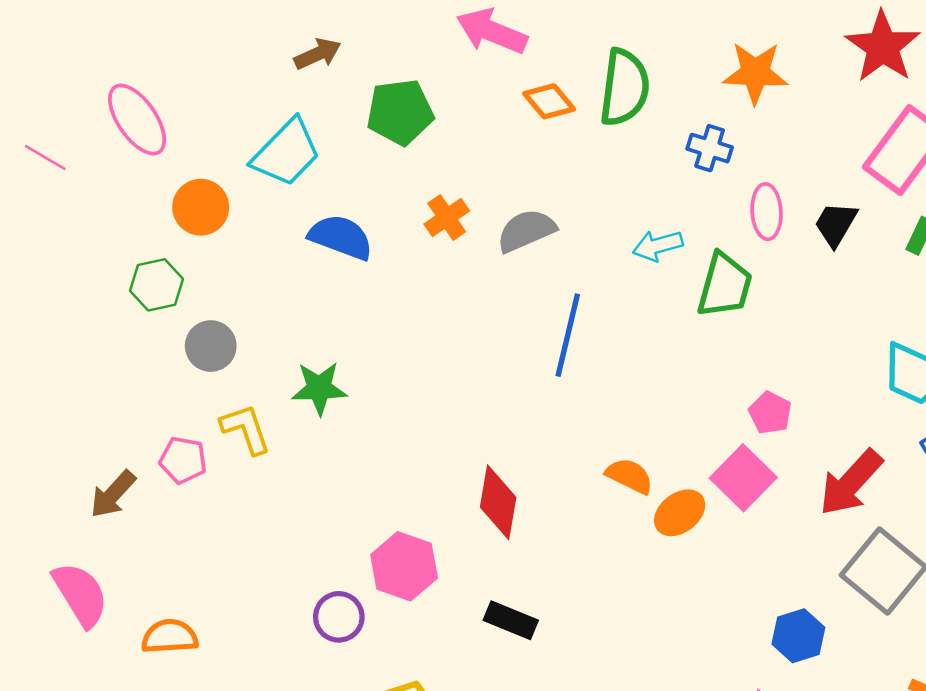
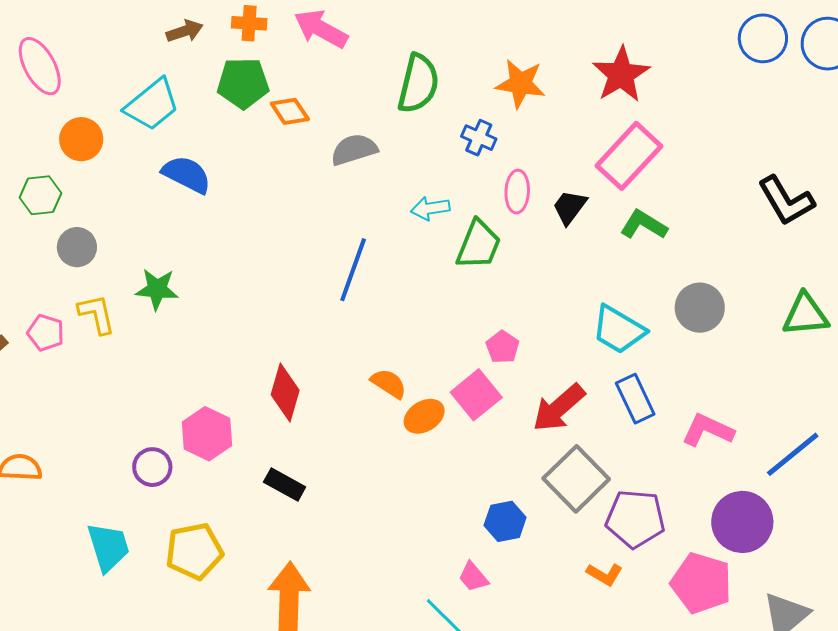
orange diamond: (549, 101) -> (290, 111), moved
orange cross: (447, 218) -> (249, 23), moved, turned 32
gray semicircle: (526, 231) -> (354, 150), moved

